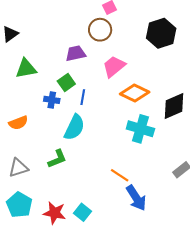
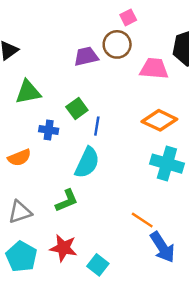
purple trapezoid: (76, 53) -> (86, 56), moved
pink trapezoid: (114, 66) -> (154, 69), moved, turned 45
blue cross: (52, 100) -> (49, 130), moved
red star: (55, 213) -> (63, 248), moved

